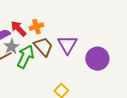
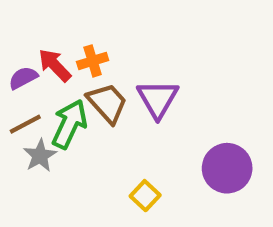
gray star: (11, 47) -> (40, 156), moved
purple circle: (97, 59) -> (227, 168), moved

